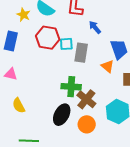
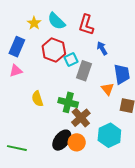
cyan square: (66, 44) -> (71, 60), turned -32
pink triangle: (11, 74) -> (16, 71), moved, turned -40
yellow semicircle: (19, 105) -> (37, 99), moved
black ellipse: (62, 115) -> (62, 140), moved

